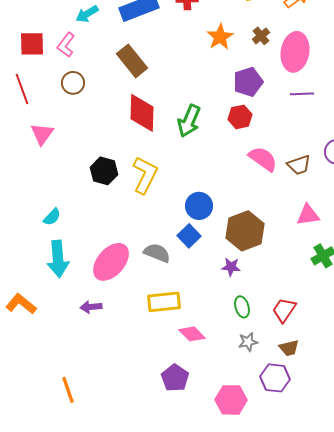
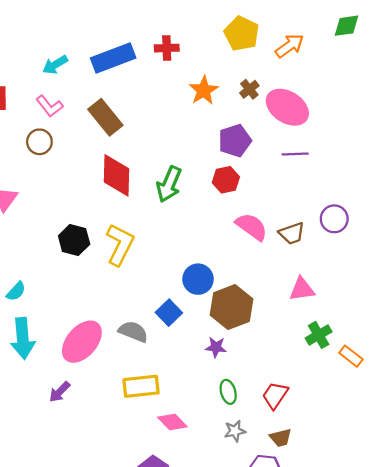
pink L-shape: (66, 45) -> (50, 106), moved, turned -75
pink ellipse: (295, 52) -> (287, 107), turned -66
blue circle: (199, 206) -> (198, 279), moved
purple arrow: (91, 307) -> (60, 392), turned -40

